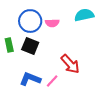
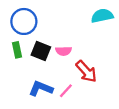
blue circle: (30, 21) -> (24, 21), moved
pink semicircle: (52, 23) -> (64, 51), moved

